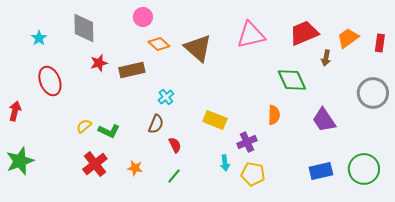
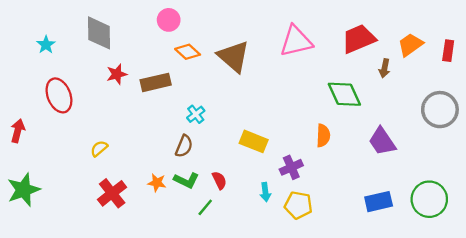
green L-shape: (109, 131) -> (186, 180), moved
red semicircle: (175, 145) -> (219, 180), moved
orange star: (135, 168) -> (157, 183), moved

